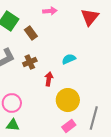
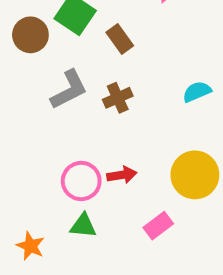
red arrow: (49, 79) -> (122, 175), moved, turned 72
pink rectangle: (69, 126) -> (158, 226), moved

